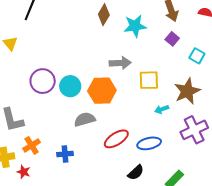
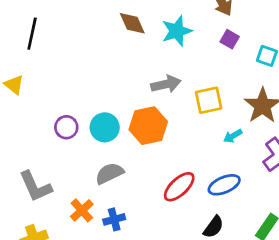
brown diamond: (104, 15) -> (132, 23), turned -45
purple circle: (43, 81) -> (66, 127), size x0.7
gray semicircle: (85, 119) -> (109, 173), moved
orange cross: (32, 145) -> (82, 210), moved

